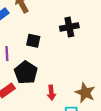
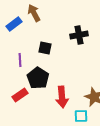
red arrow: (51, 93) -> (62, 97), size x1.5

